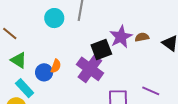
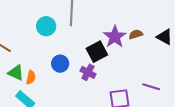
orange semicircle: (56, 66) -> (31, 77), moved
purple cross: (90, 69) -> (88, 72), size x0.6
blue circle: (44, 72) -> (60, 64), moved

